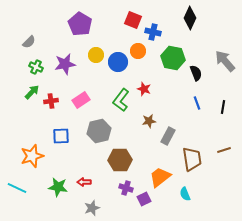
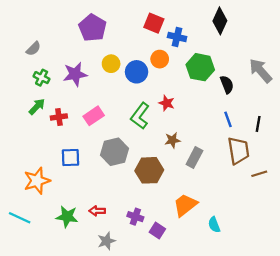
brown trapezoid: (192, 159) -> (238, 151), moved
brown hexagon: (120, 160) -> (149, 170), moved
purple cross: (126, 188) -> (135, 217), moved
purple square: (144, 199) -> (157, 231), moved, turned -32

